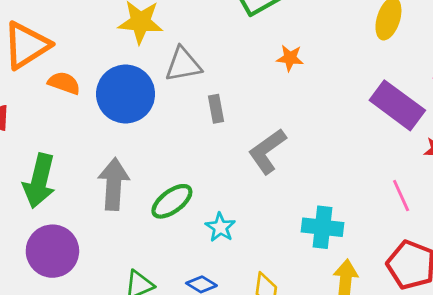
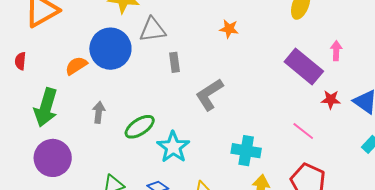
orange semicircle: (64, 83) -> (76, 66), moved, turned -55
gray arrow: (114, 184) -> (99, 112), size x0.6
pink line: (401, 196) -> (303, 131), turned -30
cyan star: (220, 227) -> (173, 147), size x1.5

